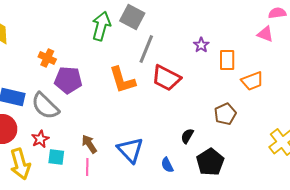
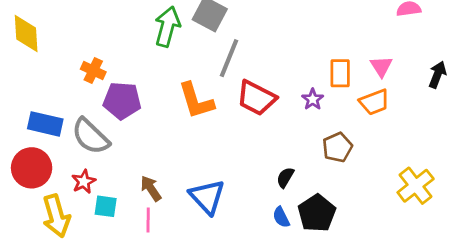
pink triangle: (265, 34) -> (381, 66), moved, turned 36
purple star: (201, 45) -> (313, 99), moved
blue semicircle: (167, 165) -> (281, 217), moved

